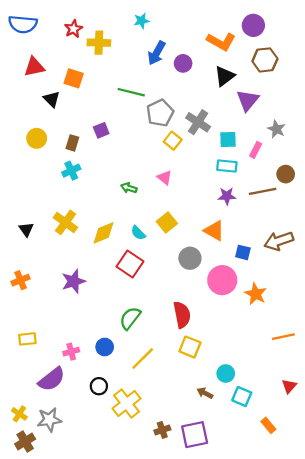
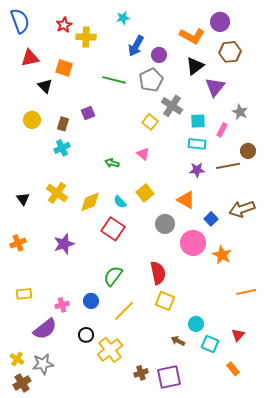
blue semicircle: (23, 24) -> (20, 21), turned -115
gray pentagon: (160, 113) -> (151, 80), moved
blue square: (243, 252) -> (211, 219), turned 32
red triangle: (289, 386) -> (238, 335), moved

